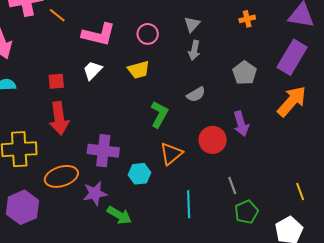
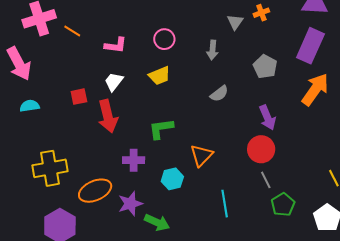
gray triangle: (192, 24) -> (235, 22), moved
pink L-shape: (99, 34) -> (116, 45), size x0.7
green L-shape: (159, 114) -> (161, 129), moved, turned -120
red arrow: (59, 118) -> (108, 116), moved
red circle: (213, 140) -> (261, 149), moved
purple cross: (103, 151) -> (134, 160), size x0.7

